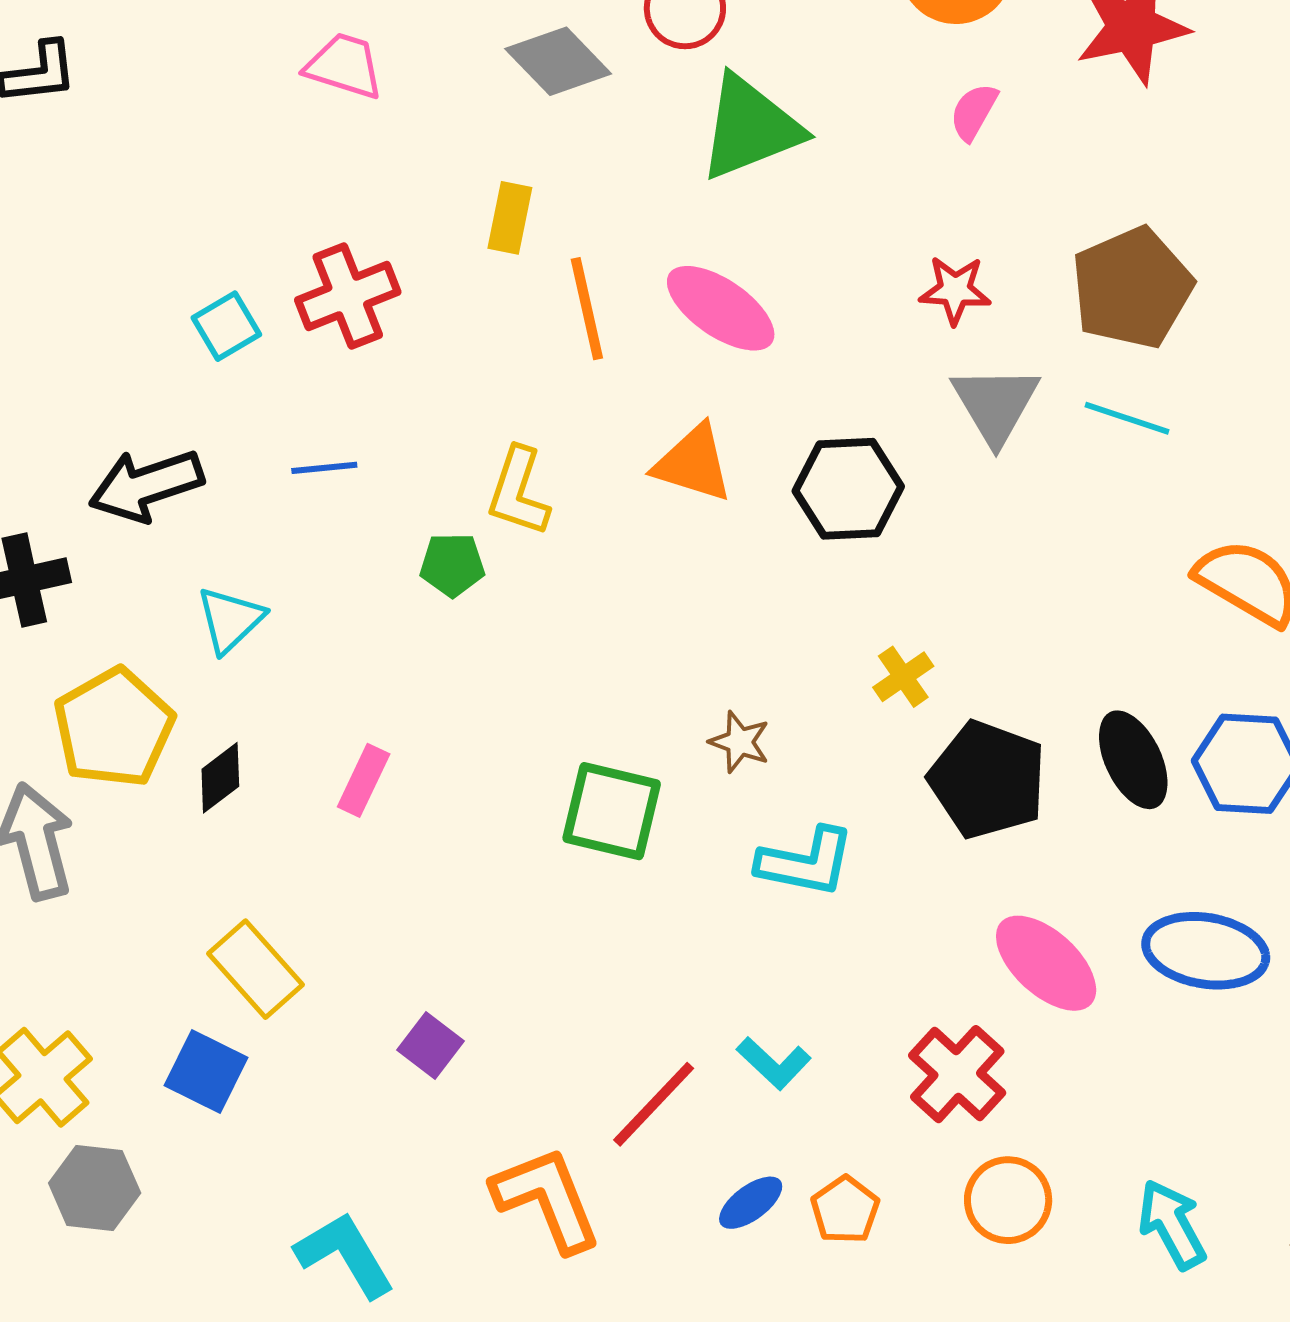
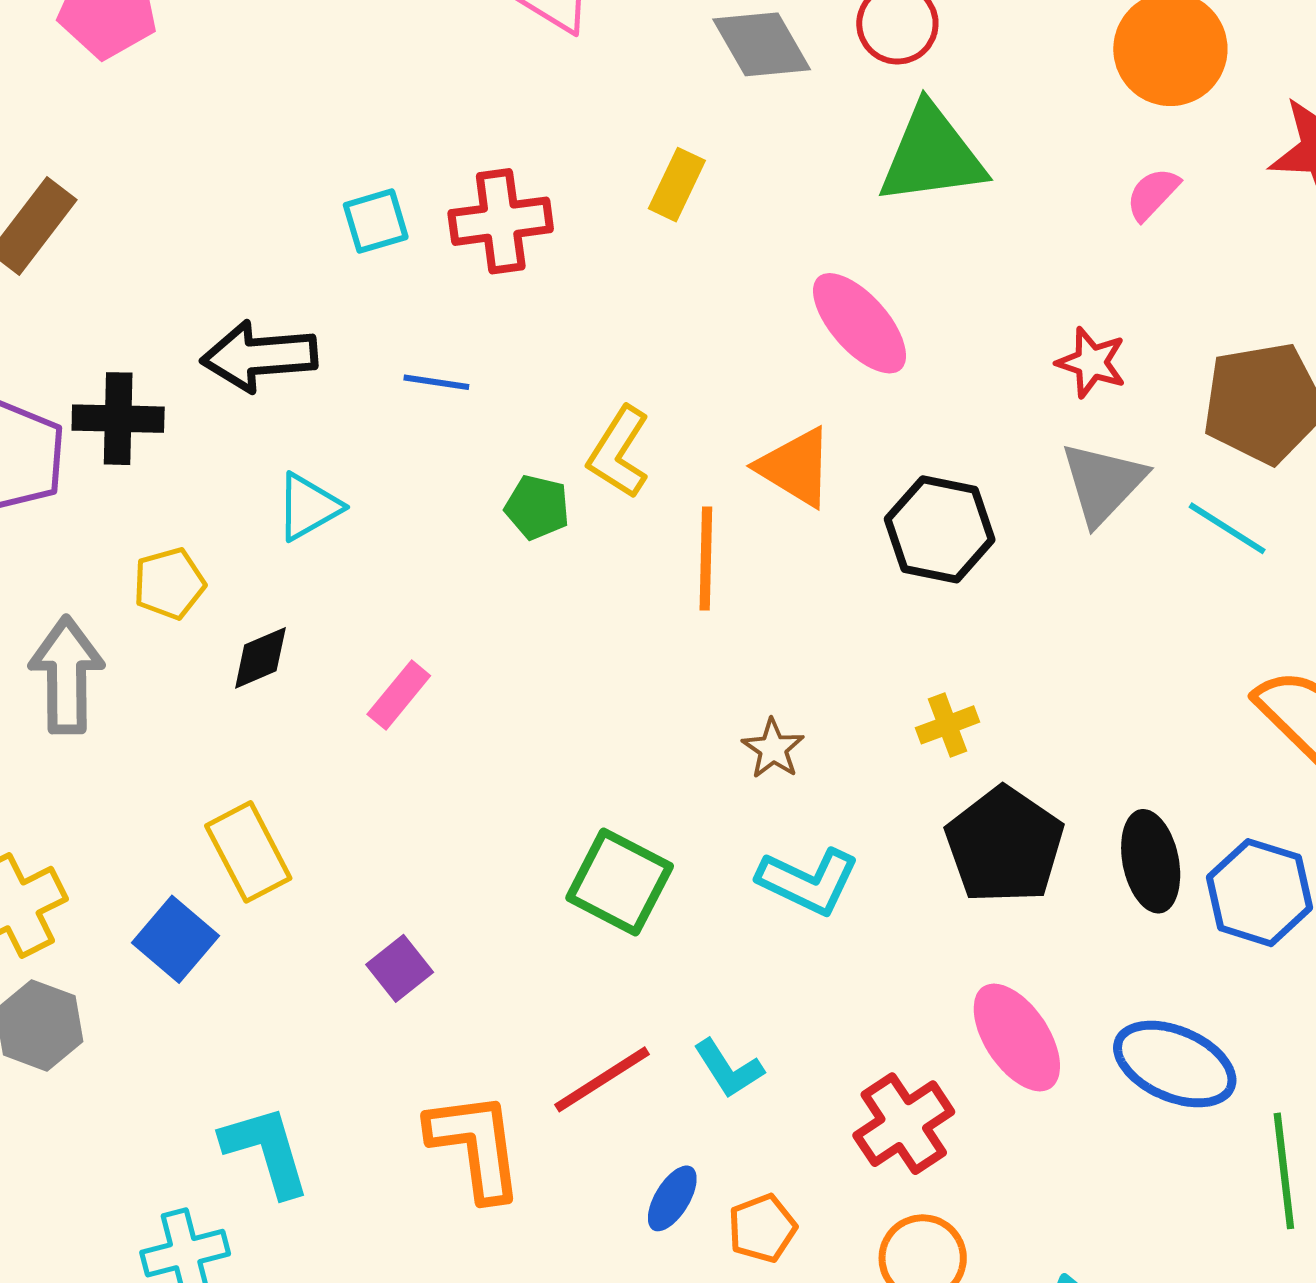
orange line: (587, 309) -> (706, 558), moved
yellow pentagon: (114, 728) -> (169, 584), size x0.6
green square: (612, 811) -> (620, 882), moved
blue ellipse: (751, 1203) -> (672, 1198), turned -36

